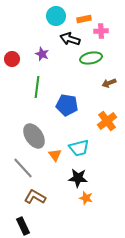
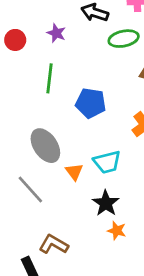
black star: (78, 178) -> (106, 203), turned 30
brown L-shape: (35, 197) -> (54, 244), moved

